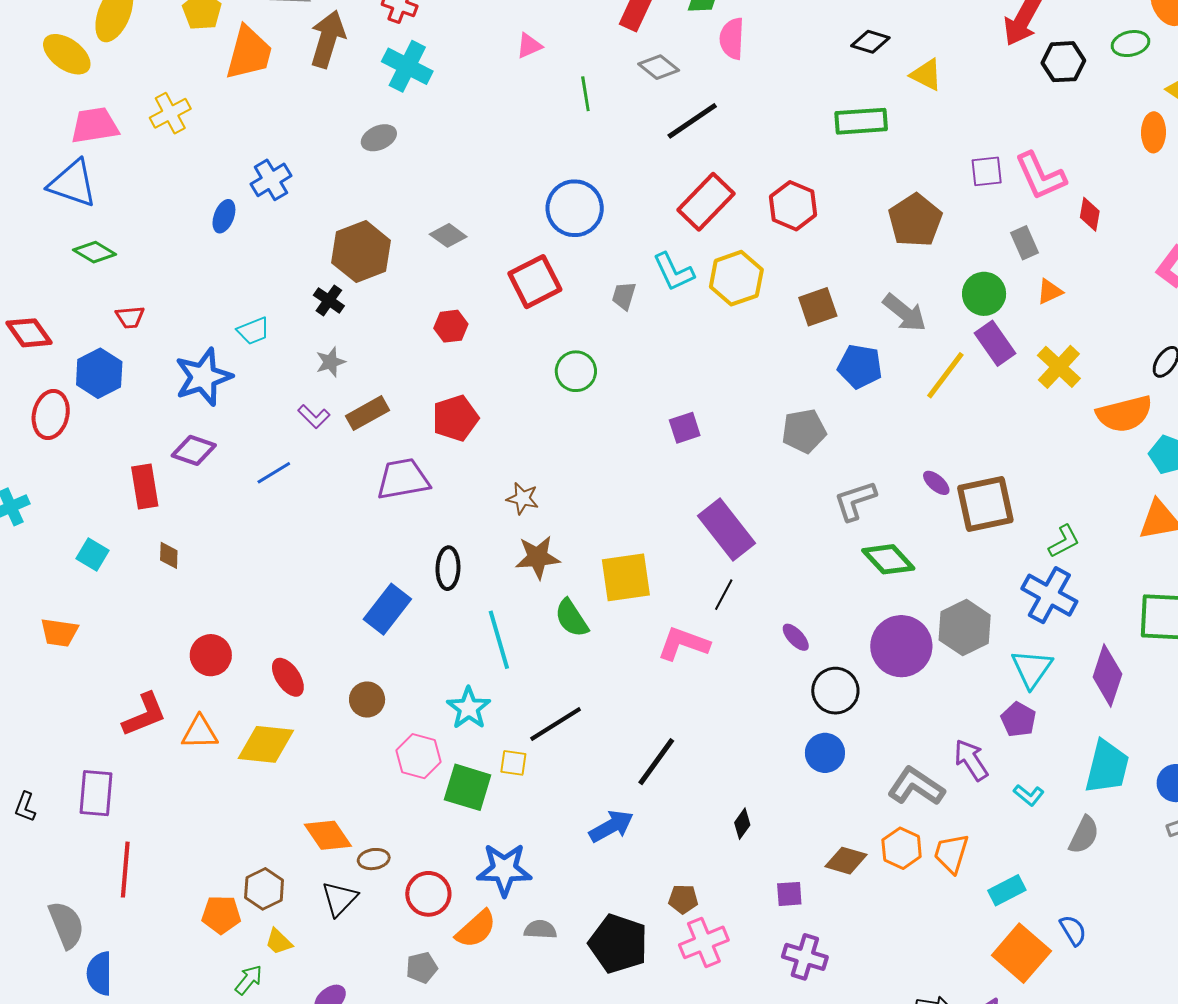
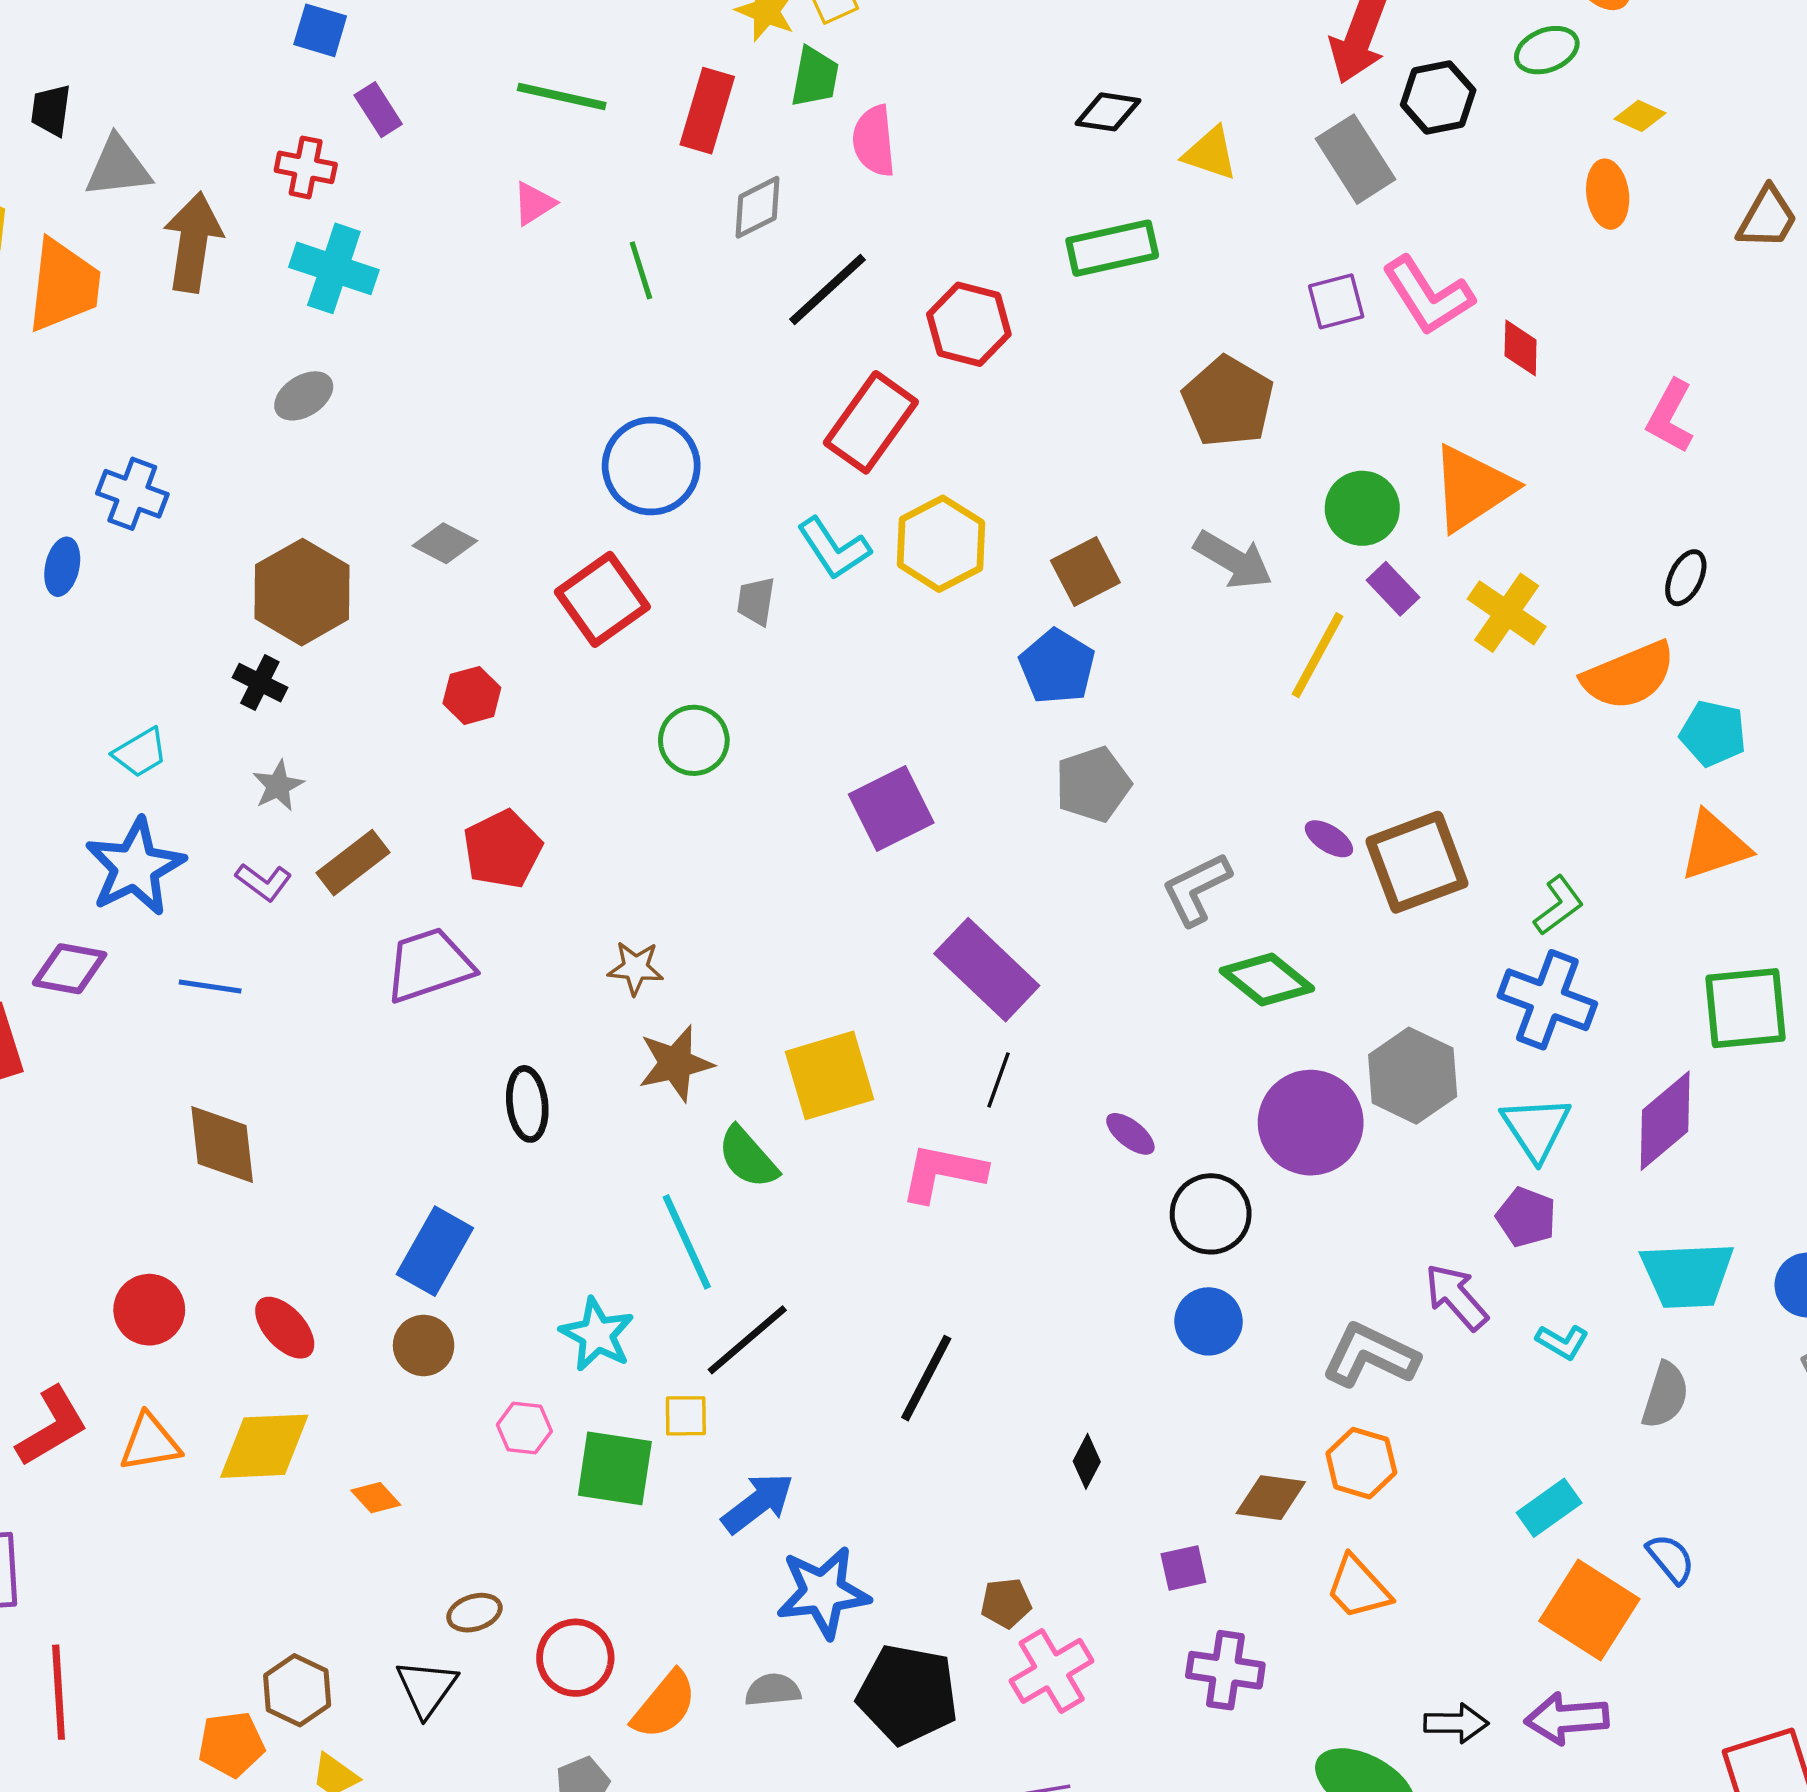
gray diamond: (659, 67) -> (757, 207), turned -57
blue cross: (271, 180) -> (132, 494), turned -30
red hexagon: (793, 206) -> (969, 324), moved
gray rectangle: (1024, 243) -> (1356, 159), moved, size x1.5
orange triangle: (1050, 292) -> (1472, 488), size x2.0
purple rectangle: (995, 343) -> (1393, 589), size x0.7
blue pentagon: (860, 366) -> (1057, 667), moved, turned 30
blue star: (203, 377) -> (135, 867), moved
purple square: (685, 428) -> (891, 808), size x1.5
blue line: (274, 473) -> (210, 987), turned 48
brown diamond: (169, 555) -> (222, 1145), moved, size x1.8
blue rectangle: (387, 609) -> (435, 1251), moved
cyan line: (499, 640) -> (687, 1242), moved
purple diamond: (1107, 675) -> (1665, 1121), turned 40
pink hexagon: (418, 756) -> (524, 1428), size x0.7
cyan trapezoid: (1107, 767) -> (1687, 1275), turned 82
blue arrow: (611, 826) -> (758, 1503), moved
orange diamond: (328, 835) -> (376, 1498), moved, size x0.6
orange trapezoid: (951, 853) -> (1358, 1588), moved, turned -51
blue star: (504, 870) -> (823, 1592), moved

